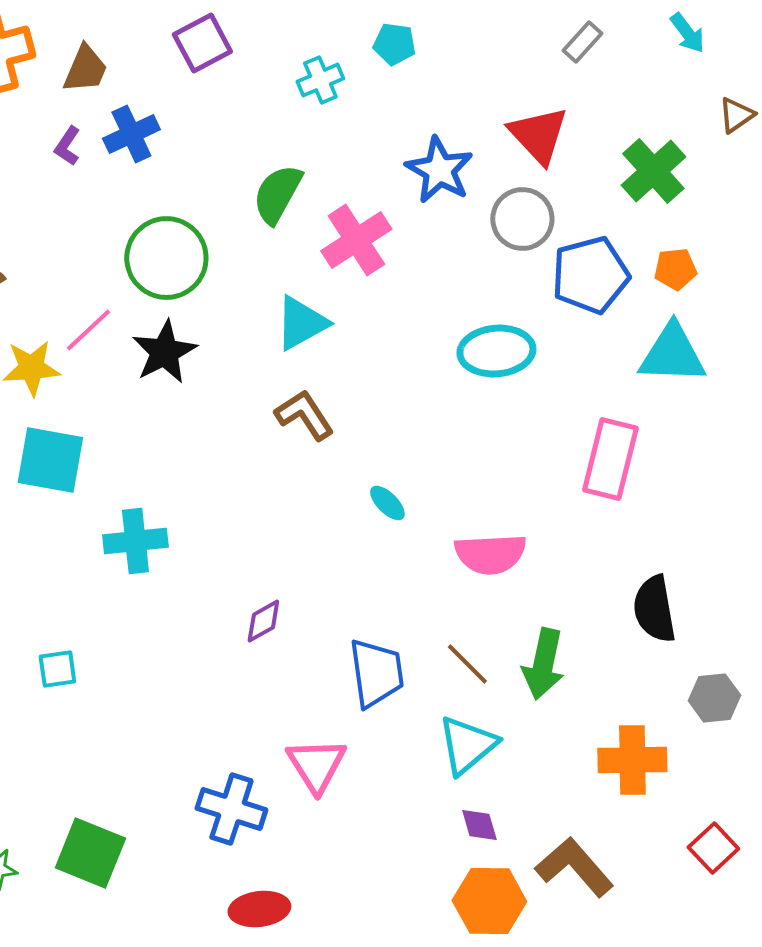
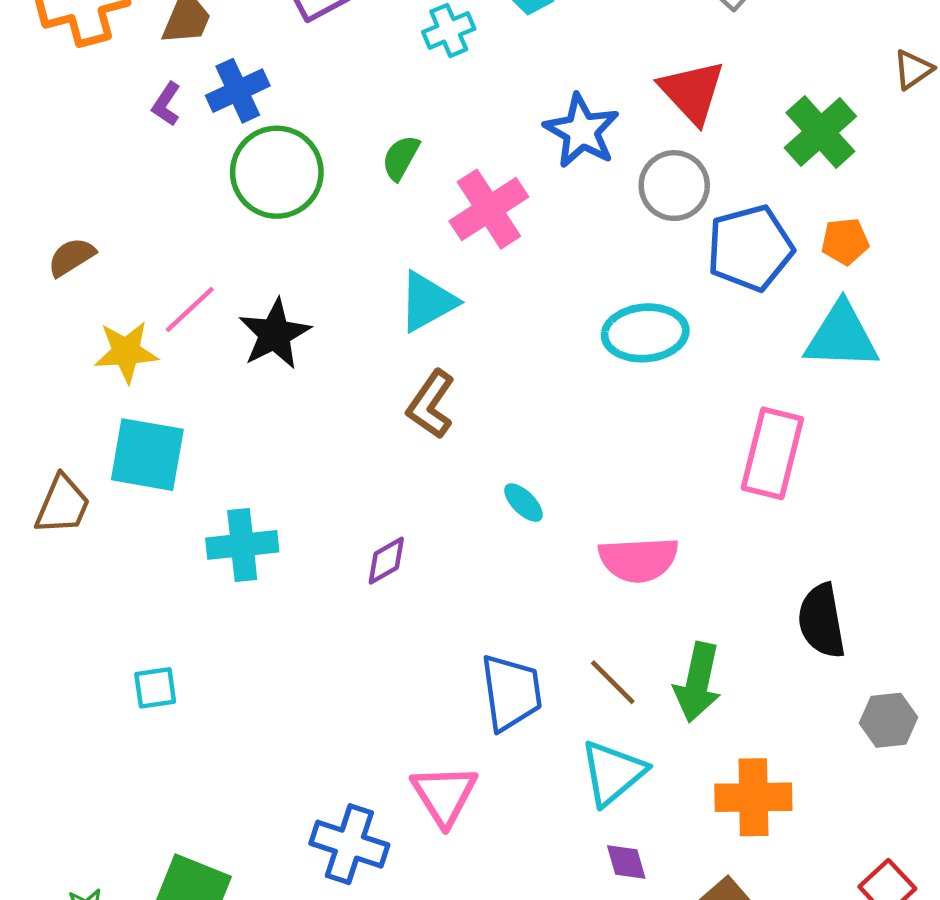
green semicircle: (277, 194) -> (401, 158), size x0.7
green circle: (166, 258) -> (277, 172), moved
brown L-shape: (304, 415) -> (431, 404), turned -112
purple diamond: (263, 621) -> (386, 561), moved
orange cross: (632, 760) -> (753, 797), moved

